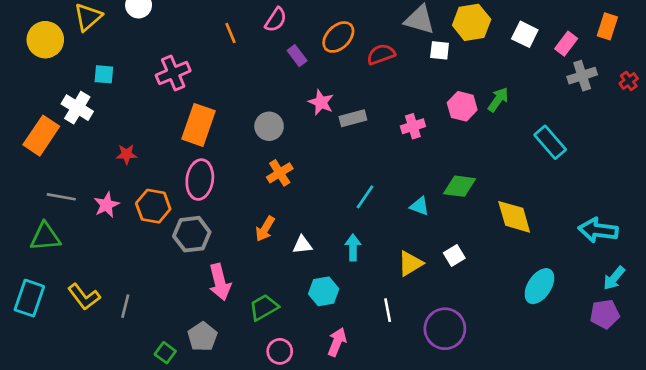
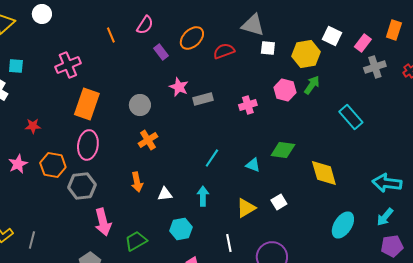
yellow hexagon: (472, 22) -> (306, 54), moved
orange arrow: (265, 229) -> (137, 182), turned -42
cyan arrow: (614, 278) -> (385, 217), moved

